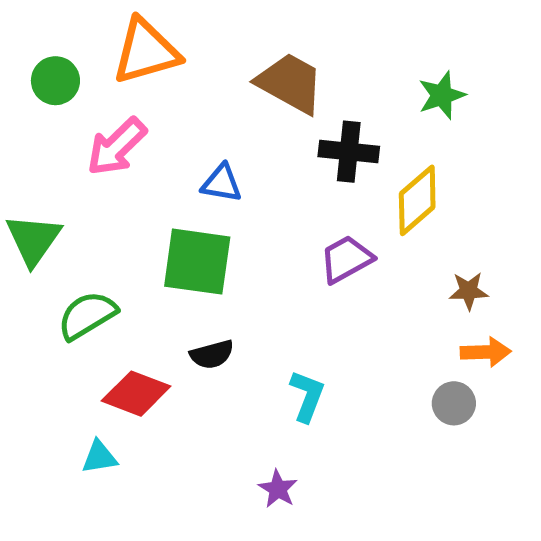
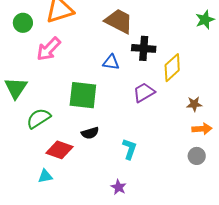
green star: (442, 95) -> (205, 20), moved
blue triangle: (222, 183) -> (111, 62), moved
gray circle: (454, 403) -> (197, 156), moved

